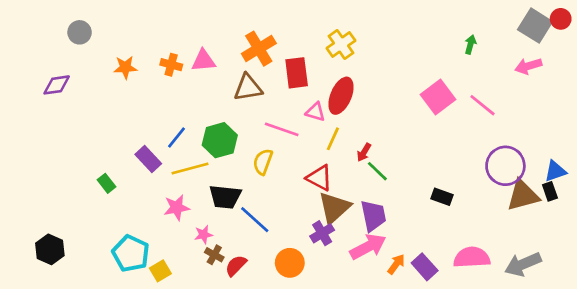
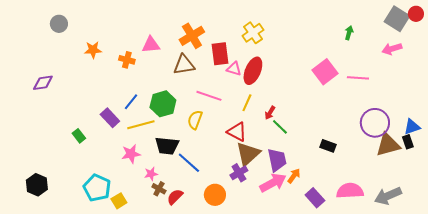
orange cross: (171, 65) -> (127, 60), moved
purple diamond: (57, 85) -> (43, 83), moved
pink line: (483, 105) -> (358, 78), turned -35
pink triangle: (315, 112) -> (234, 69), moved
orange arrow: (396, 264) -> (294, 176), moved

